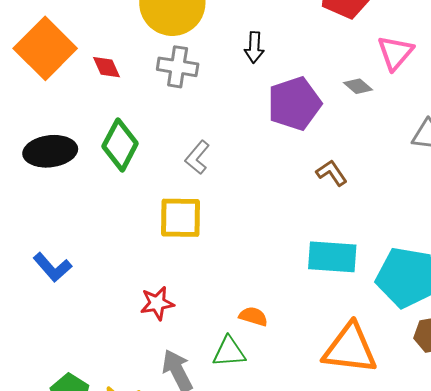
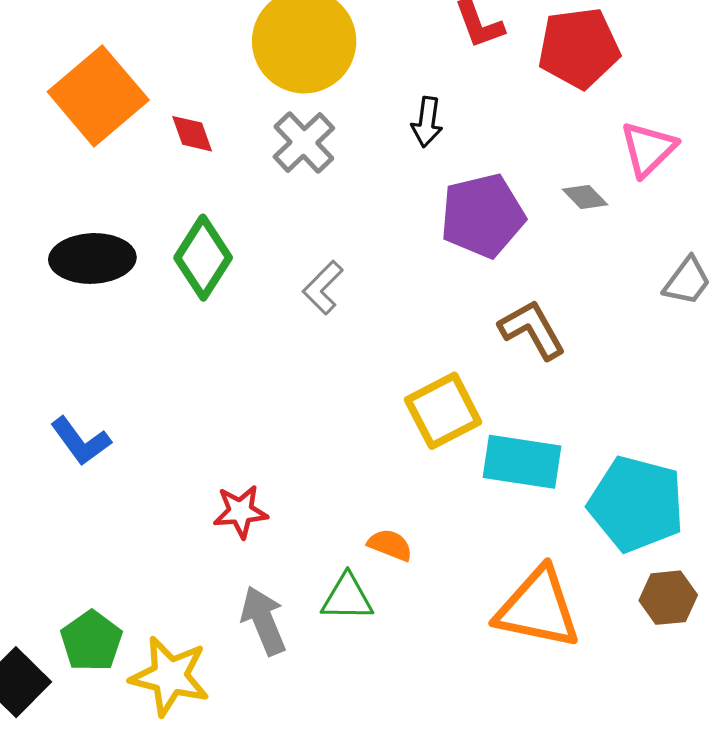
gray cross: (178, 67) -> (304, 142), turned 33
brown L-shape: (332, 173) -> (532, 330), size x1.4
yellow square: (180, 218) -> (443, 411), moved, turned -33

